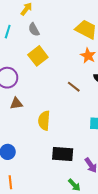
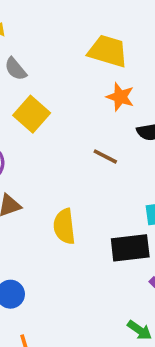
black rectangle: (63, 154) -> (130, 248), moved

